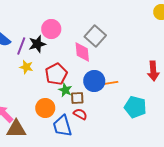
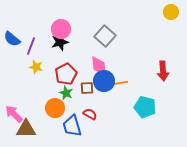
black star: (37, 44) -> (60, 42), moved
pink diamond: (82, 52) -> (99, 66), moved
green star: (65, 90) -> (66, 93), moved
brown square: (77, 98) -> (87, 88), moved

